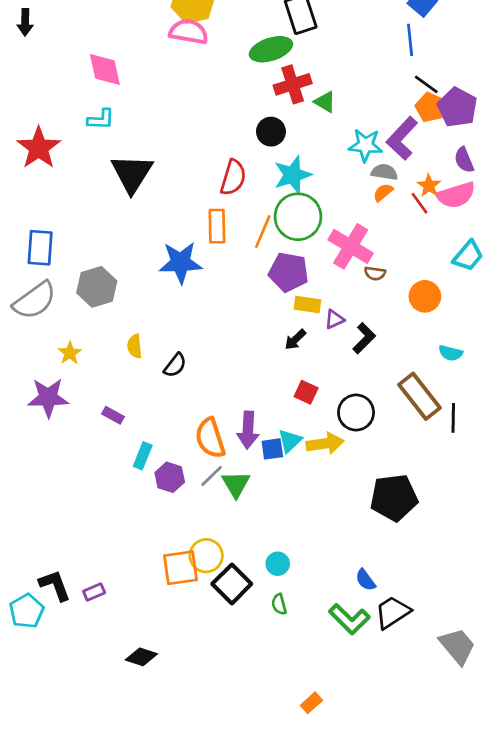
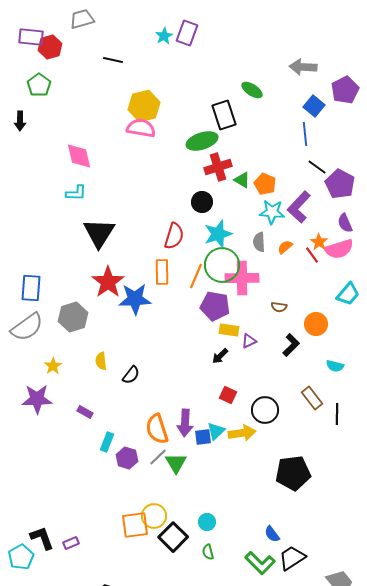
orange pentagon: (430, 107) -> (265, 184), moved
red star: (39, 148) -> (108, 282), moved
gray semicircle: (384, 172) -> (259, 242), moved, turned -102
pink cross: (351, 246) -> (242, 278), moved, turned -32
black L-shape: (364, 338) -> (291, 345), moved
brown rectangle: (419, 396) -> (312, 398), size x0.7

